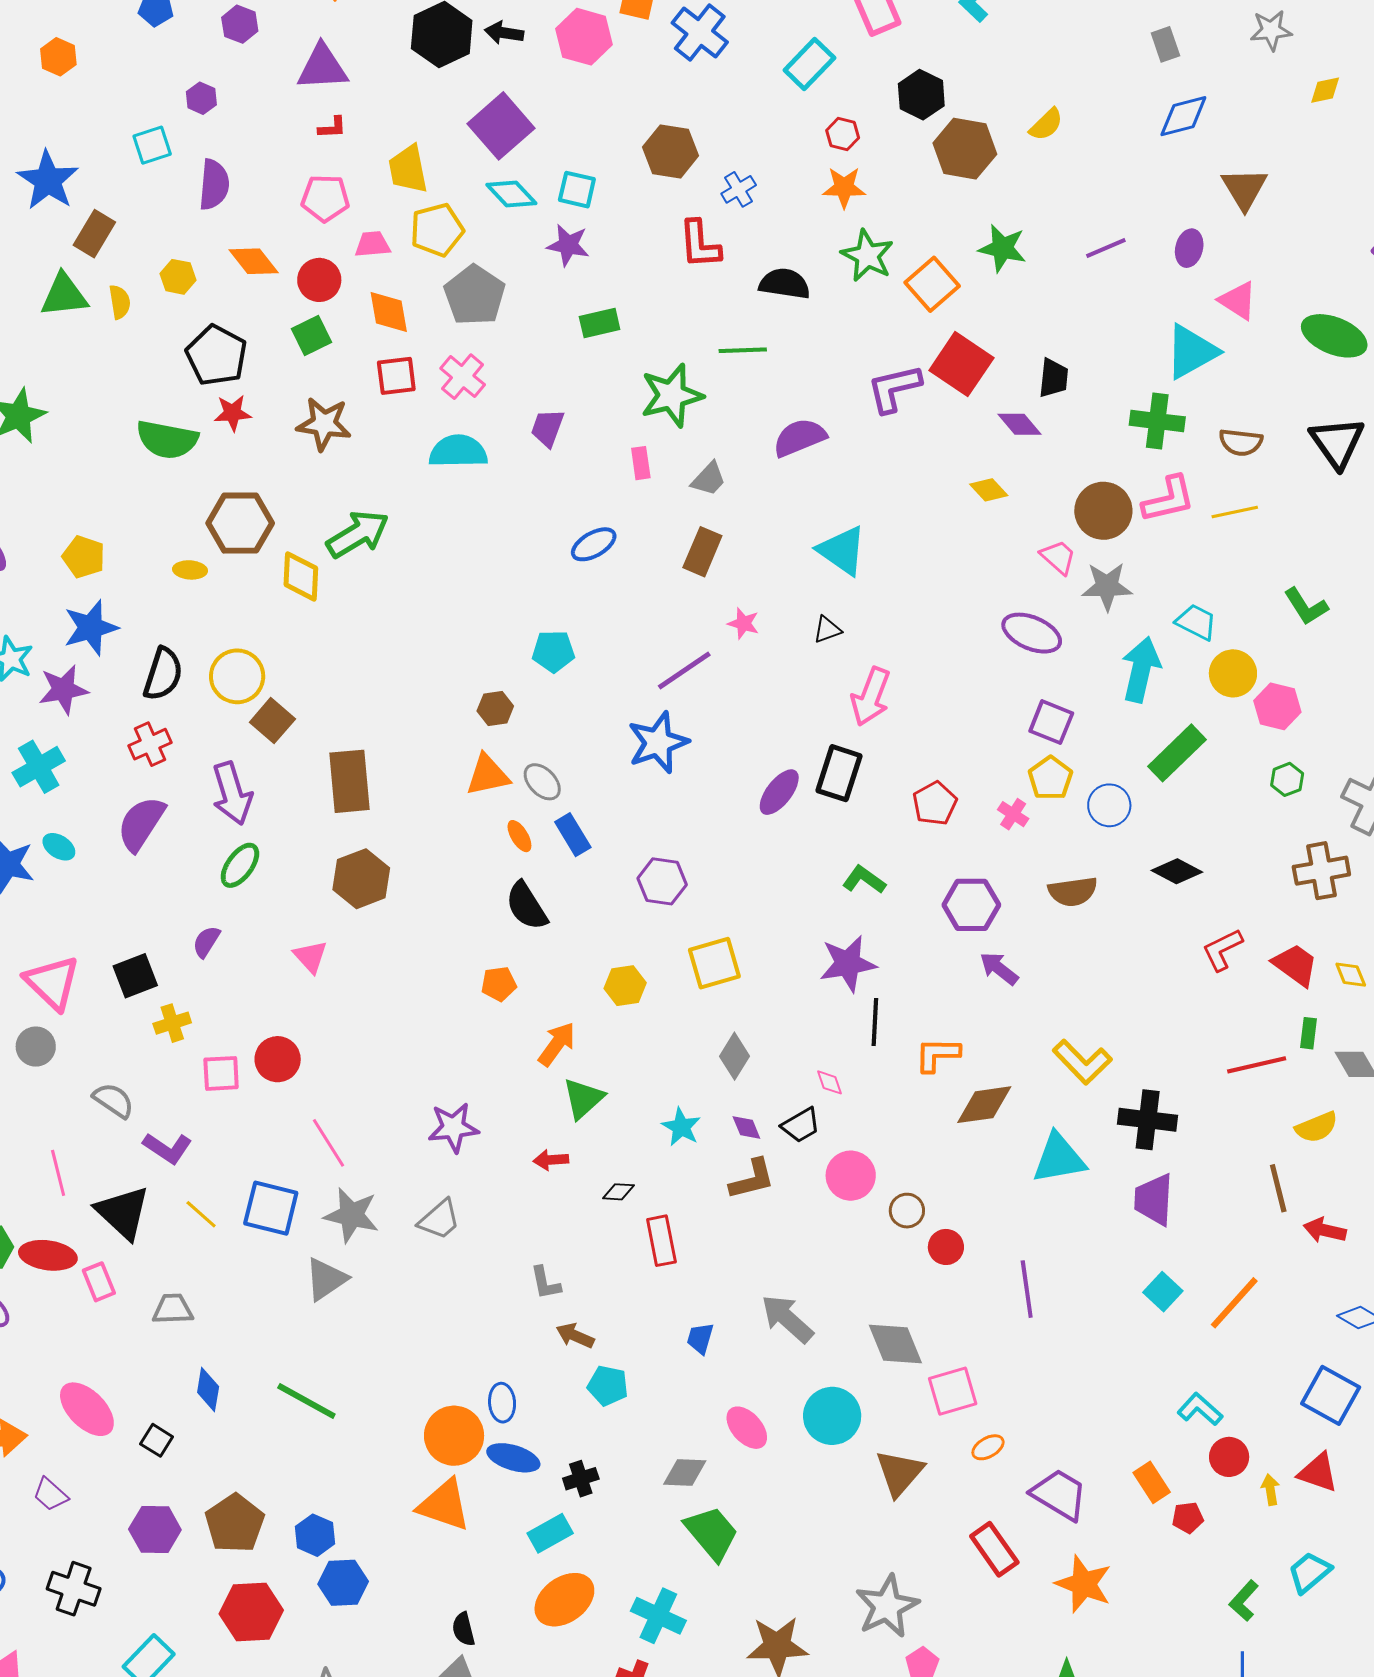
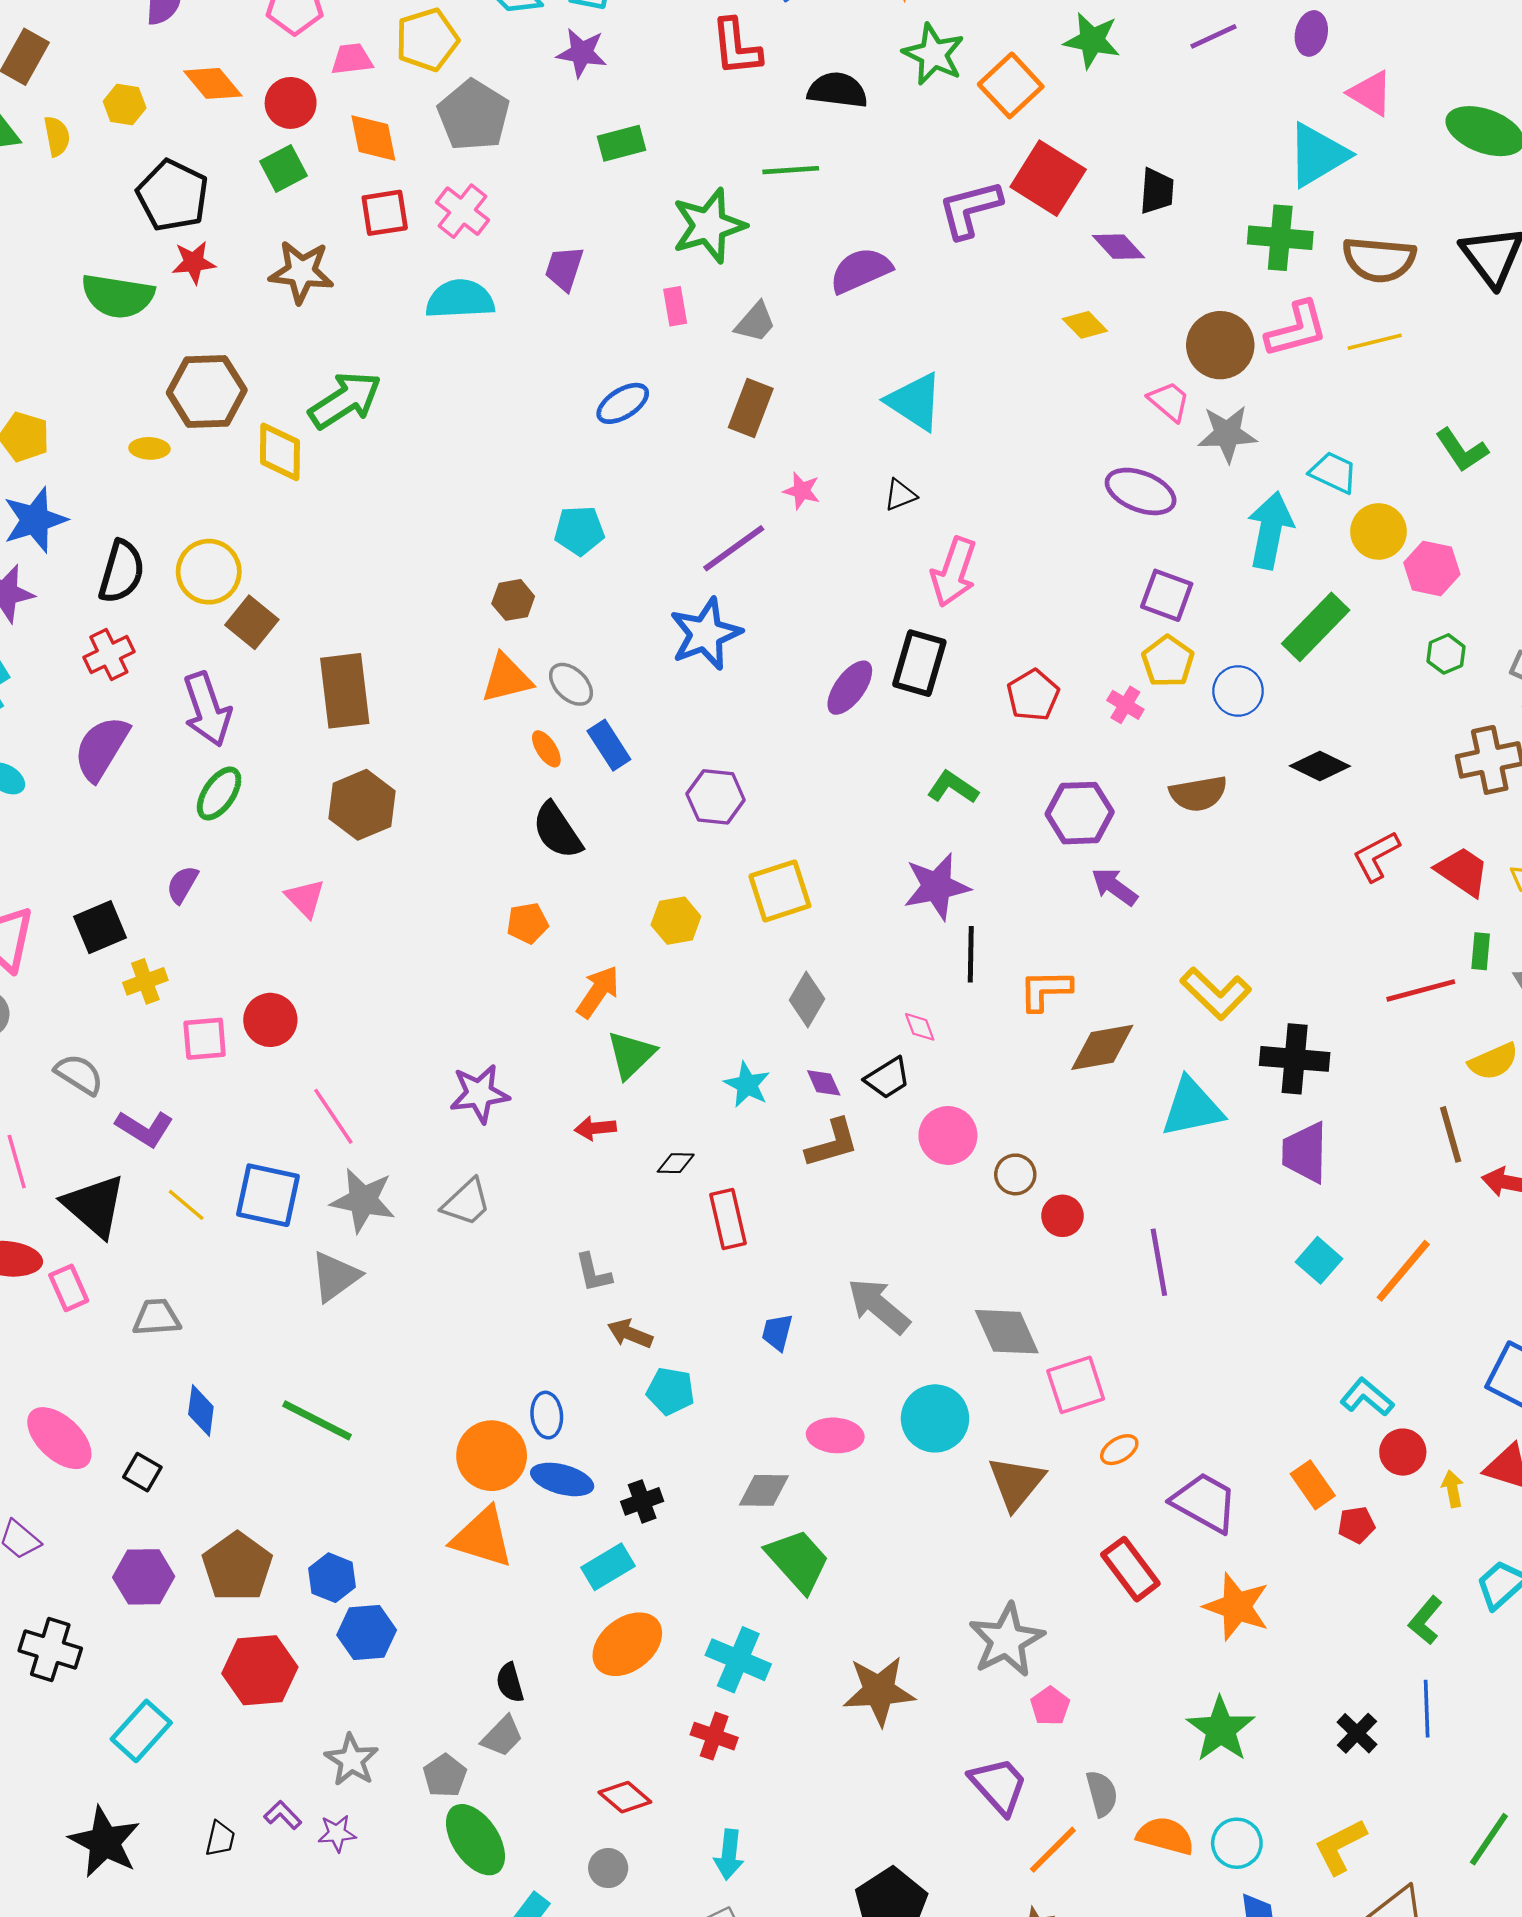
brown semicircle: (1241, 442) -> (1379, 260), size x1.4
pink ellipse: (747, 1428) -> (835, 1435), turned -42

